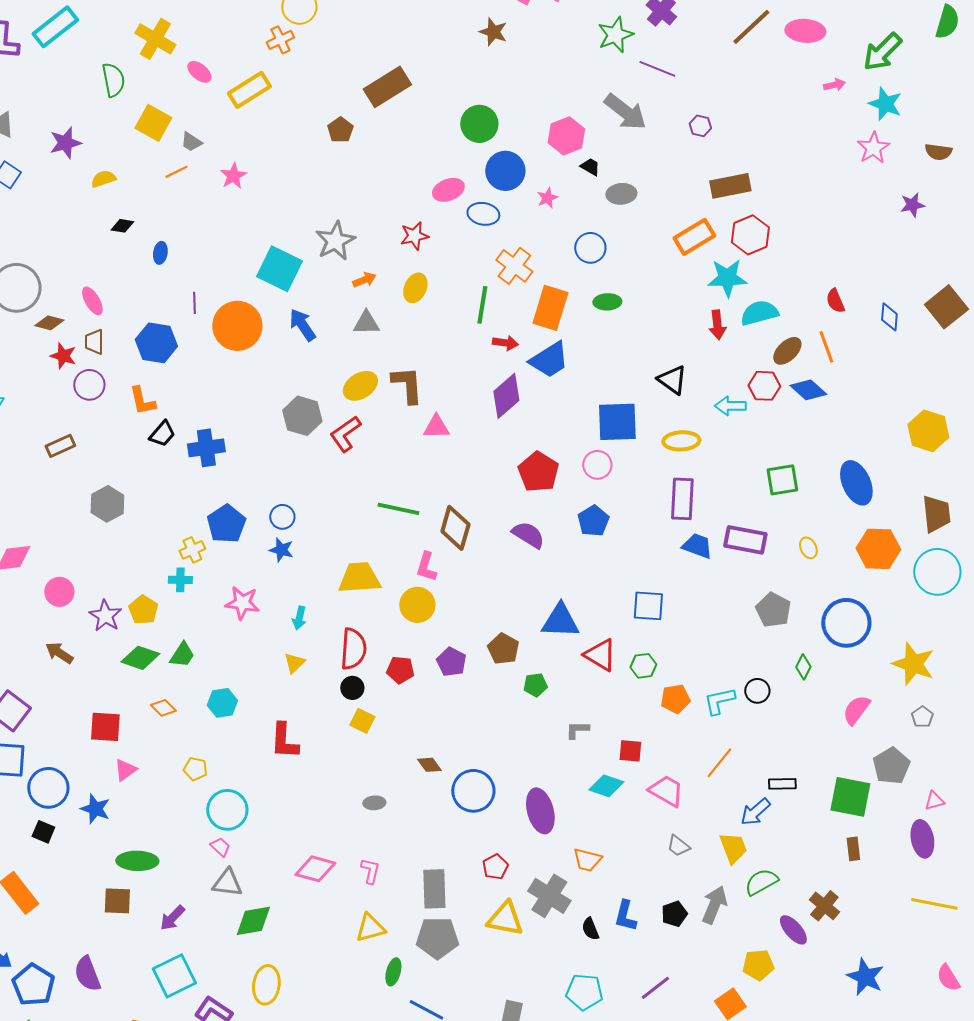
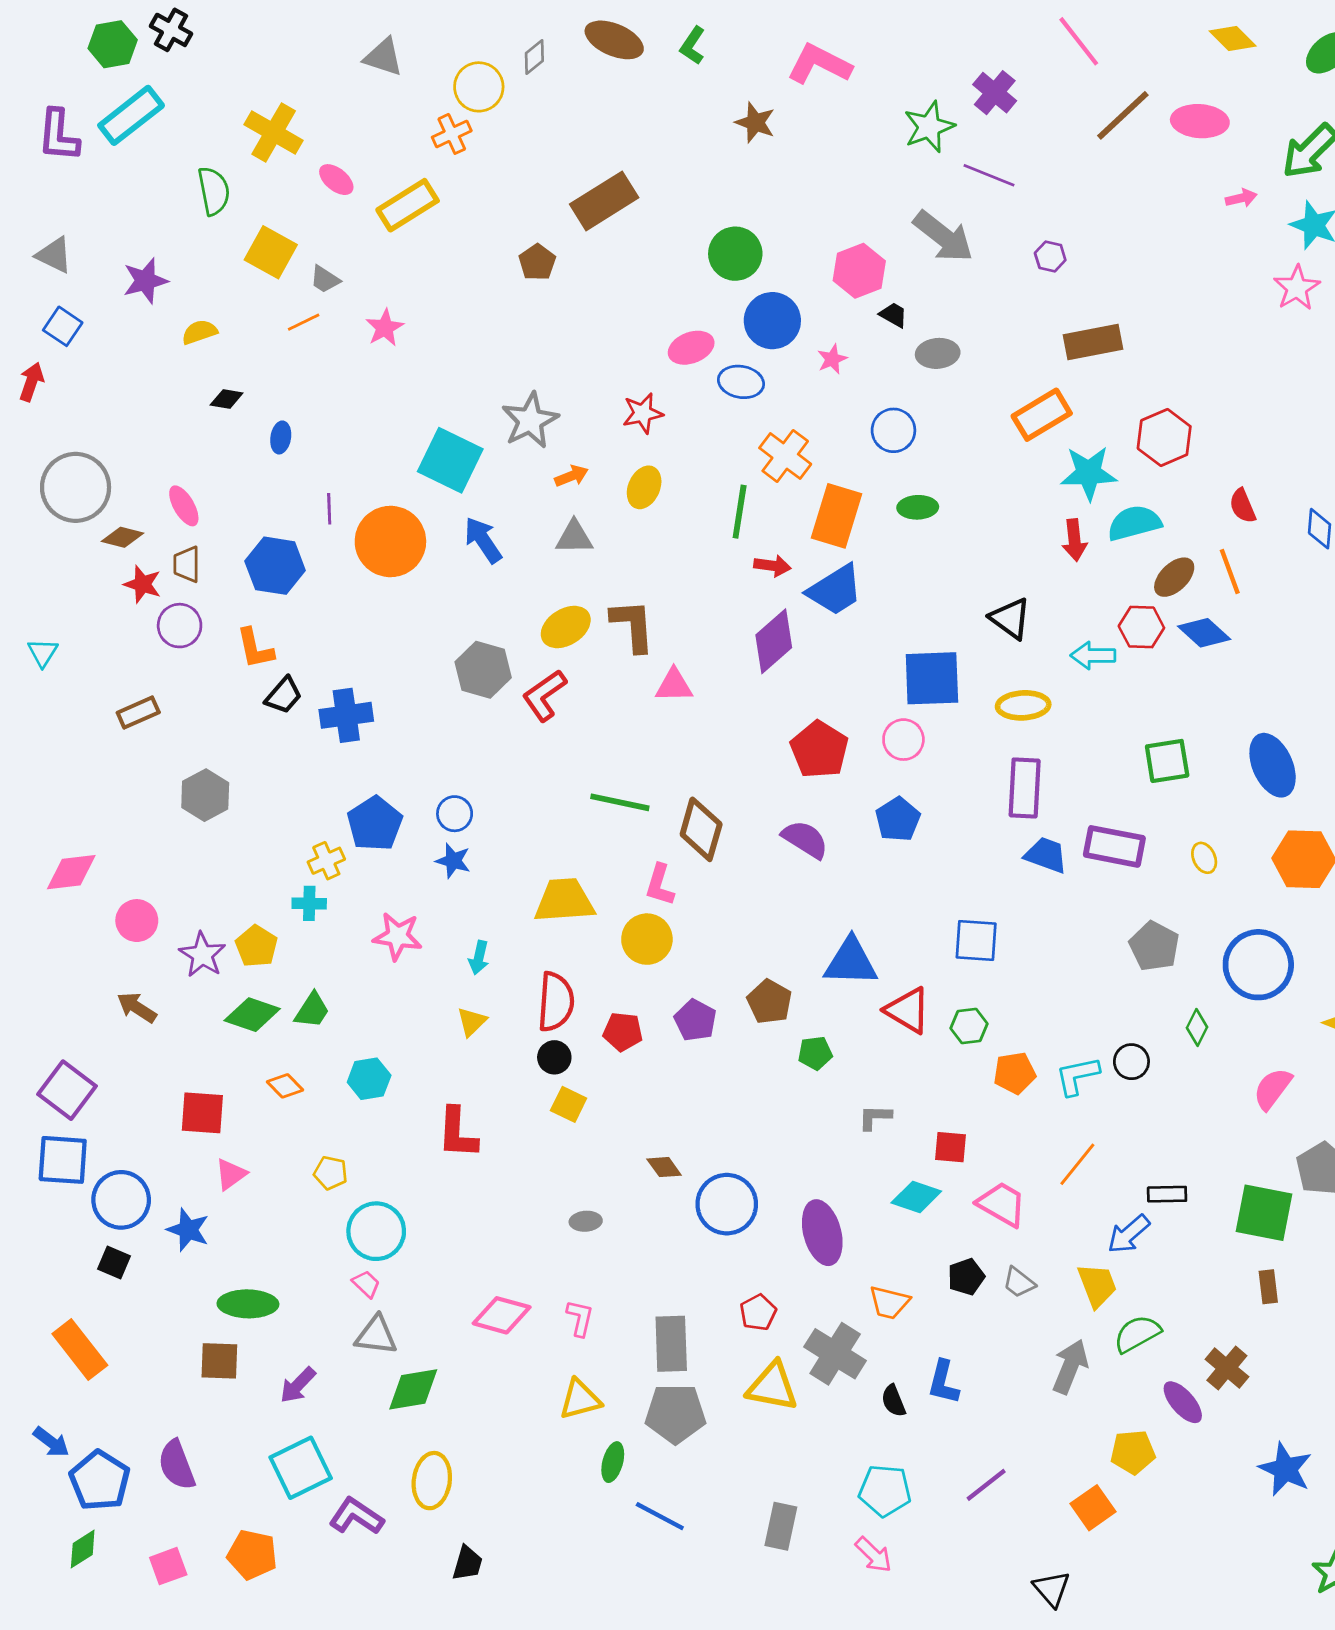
red hexagon: (750, 235) -> (1164, 437), moved
black pentagon: (674, 914) -> (966, 1277), moved

